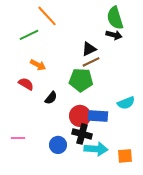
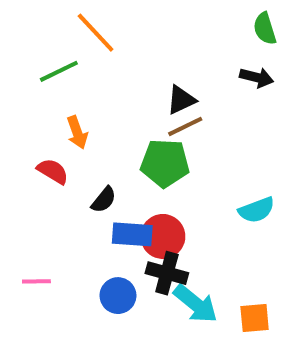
green semicircle: (115, 18) -> (265, 29), moved, size x0.7
black arrow: (114, 35) -> (257, 77), moved
orange arrow: (38, 65) -> (77, 132), turned 42
blue rectangle: (98, 116) -> (132, 234), moved
cyan arrow: (96, 149) -> (195, 304), turned 35

